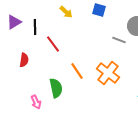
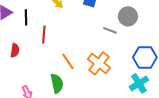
red line: (53, 44) -> (44, 34), turned 42
green semicircle: (56, 88) -> (57, 83), moved

